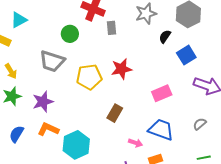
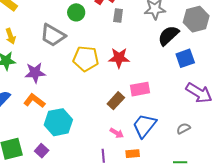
black semicircle: (165, 36) -> (168, 36), size x1.6
pink rectangle: (162, 93) -> (140, 89), moved
brown rectangle: (115, 113) -> (116, 101), moved
blue trapezoid: (161, 130) -> (144, 126), turned -84

